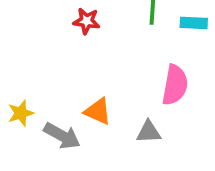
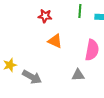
orange triangle: (98, 111) -> (55, 41), moved

